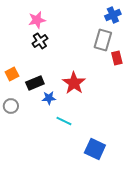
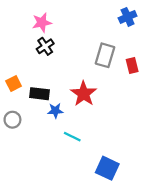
gray rectangle: (103, 40) -> (105, 55), moved
black rectangle: (35, 83) -> (40, 94), turned 30

